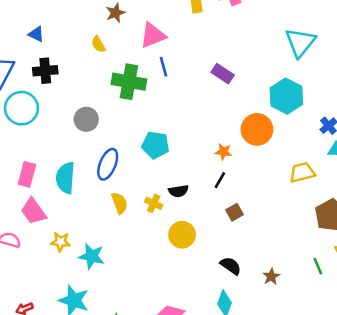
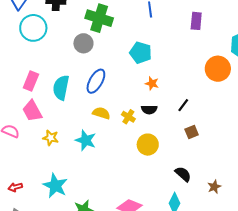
purple rectangle: (223, 74) -> (196, 21), turned 54
green cross: (129, 82) -> (99, 18), moved
cyan pentagon: (156, 145) -> (141, 53), moved
orange star: (223, 152) -> (152, 83), moved
yellow semicircle: (119, 203) -> (101, 113), turned -60
cyan star: (92, 256) -> (86, 140), moved

